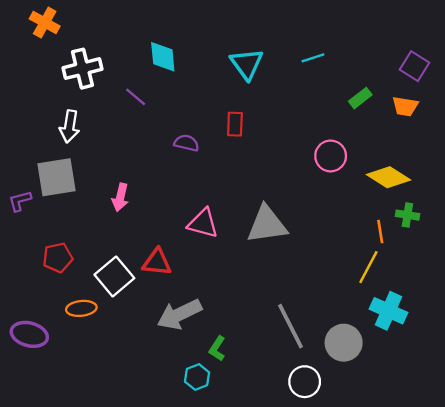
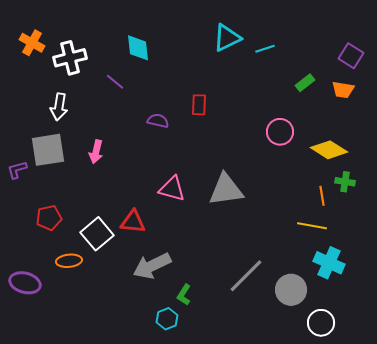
orange cross: (45, 22) -> (32, 43), moved
cyan triangle: (247, 64) -> (227, 38), moved, turned 40
pink arrow: (120, 197) -> (96, 152), moved
yellow line: (368, 267) -> (312, 226), turned 72
gray line: (290, 326) -> (246, 276), turned 72
white circle: (305, 382) -> (321, 323), moved

